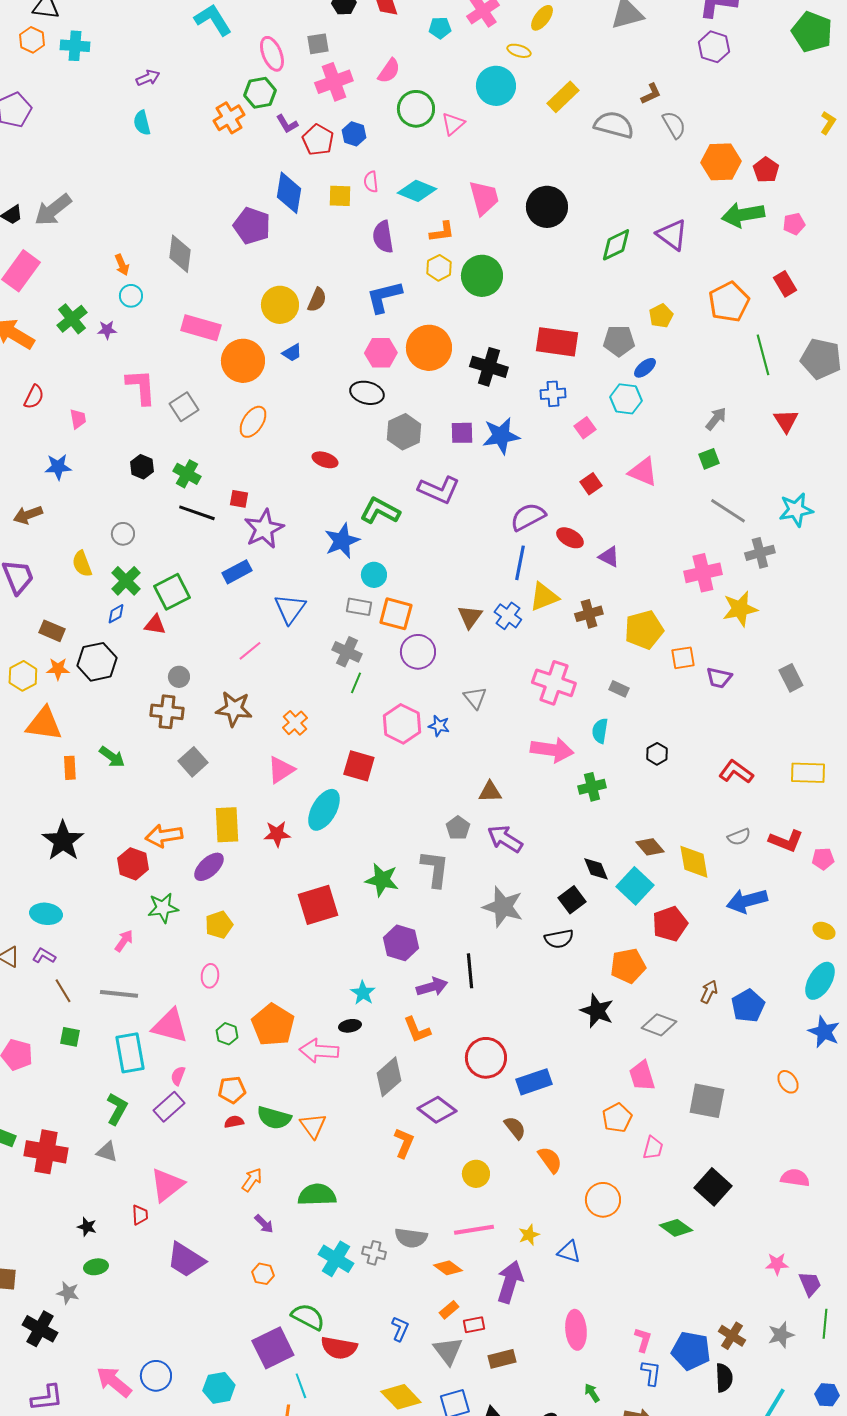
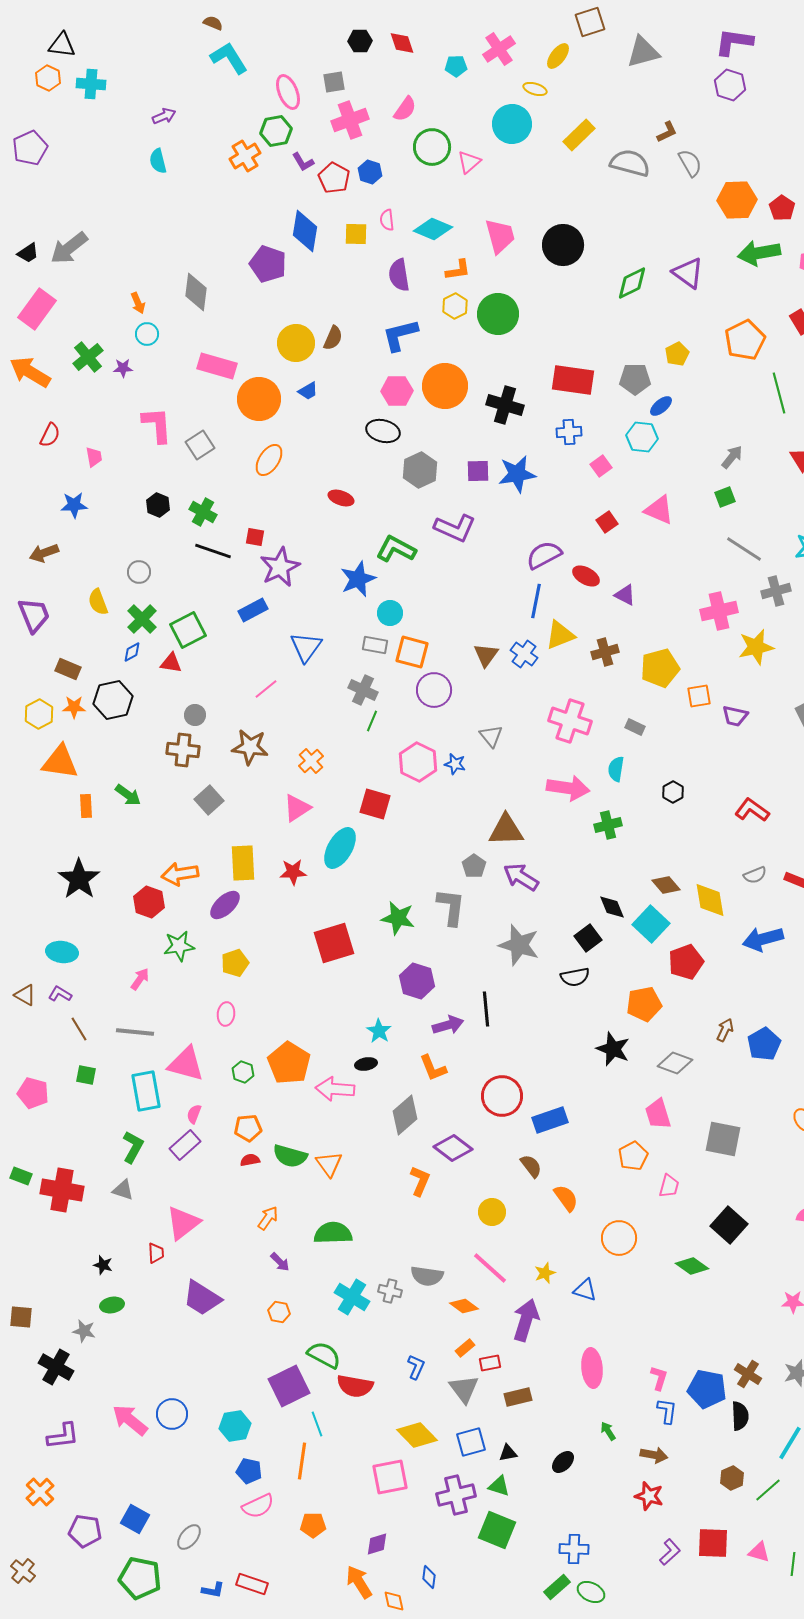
brown triangle: (490, 792) -> (506, 830), size x1.5
pink line: (474, 1230) -> (490, 1268), turned 51

